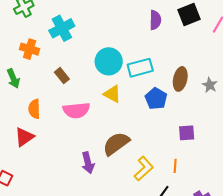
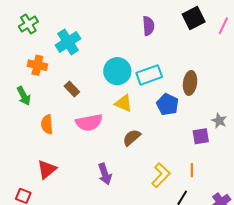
purple semicircle: (155, 20) -> (148, 26), moved
gray star: (210, 85) -> (219, 121), moved
red triangle: (24, 137) -> (47, 169), moved
brown semicircle: (116, 144) -> (132, 138), moved, size x0.7

